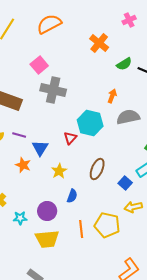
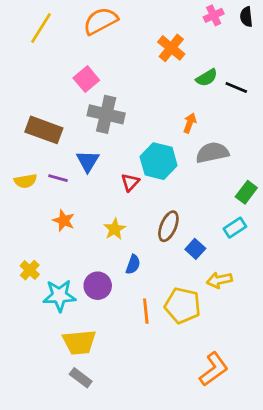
blue triangle: (40, 148) -> (88, 161), moved
blue square: (125, 183) -> (195, 249), moved
cyan star: (20, 218) -> (59, 296), size x1.6
yellow trapezoid: (47, 239) -> (79, 342), moved

